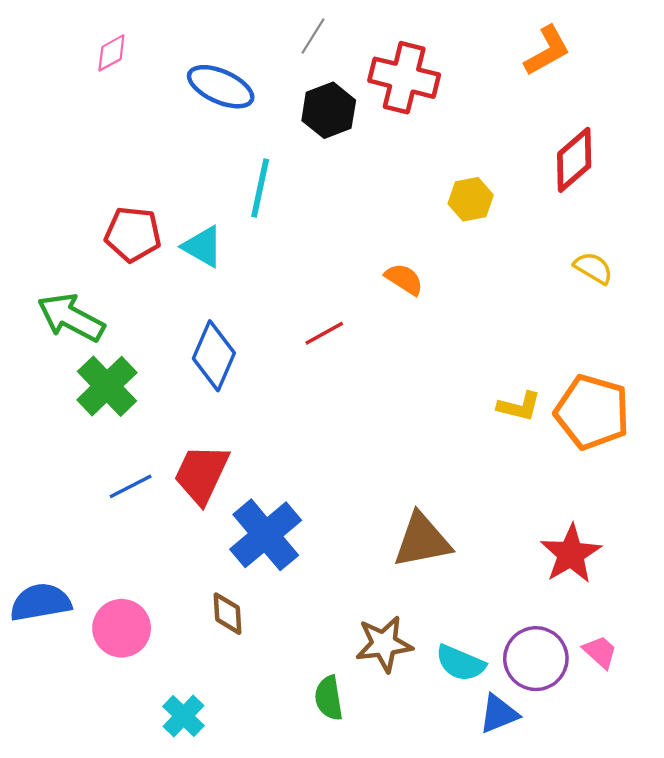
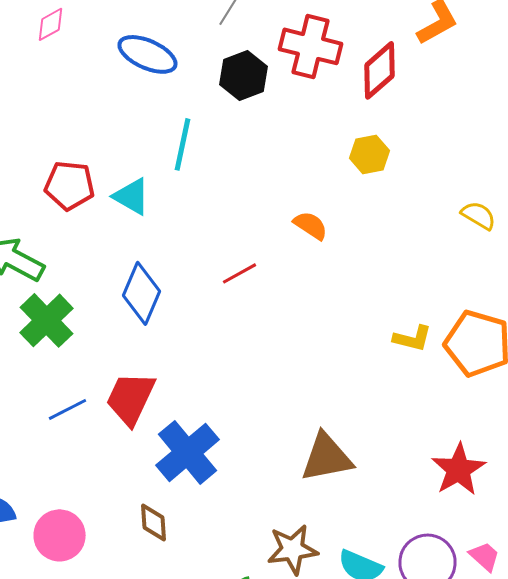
red diamond: (574, 160) -> (380, 70), moved

